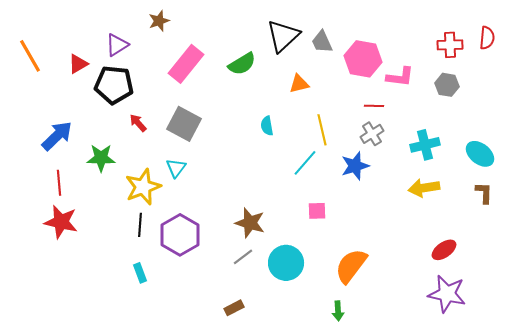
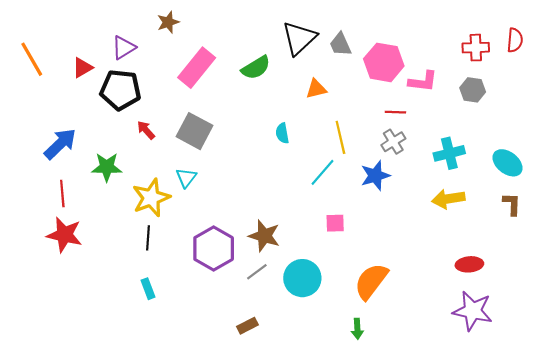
purple hexagon: (180, 235) -> (214, 248), moved
red ellipse: (444, 250) -> (469, 264), turned 30

